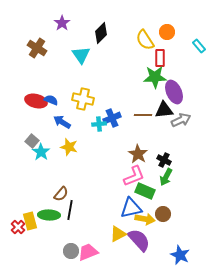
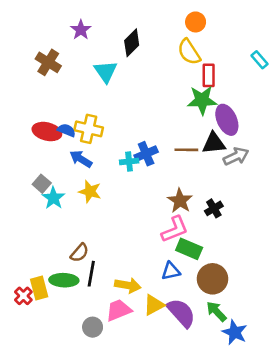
orange circle: (167, 32) -> (196, 22), moved
yellow cross: (83, 99) -> (89, 129), moved
black cross: (164, 160) -> (214, 208), turned 32
green arrow: (166, 177) -> (216, 311), moved, turned 108
blue triangle: (131, 208) -> (171, 271), size x0.7
brown circle: (163, 214) -> (213, 279), size x1.5
yellow arrow: (145, 219) -> (128, 285), moved
pink trapezoid: (88, 252) -> (119, 310), moved

